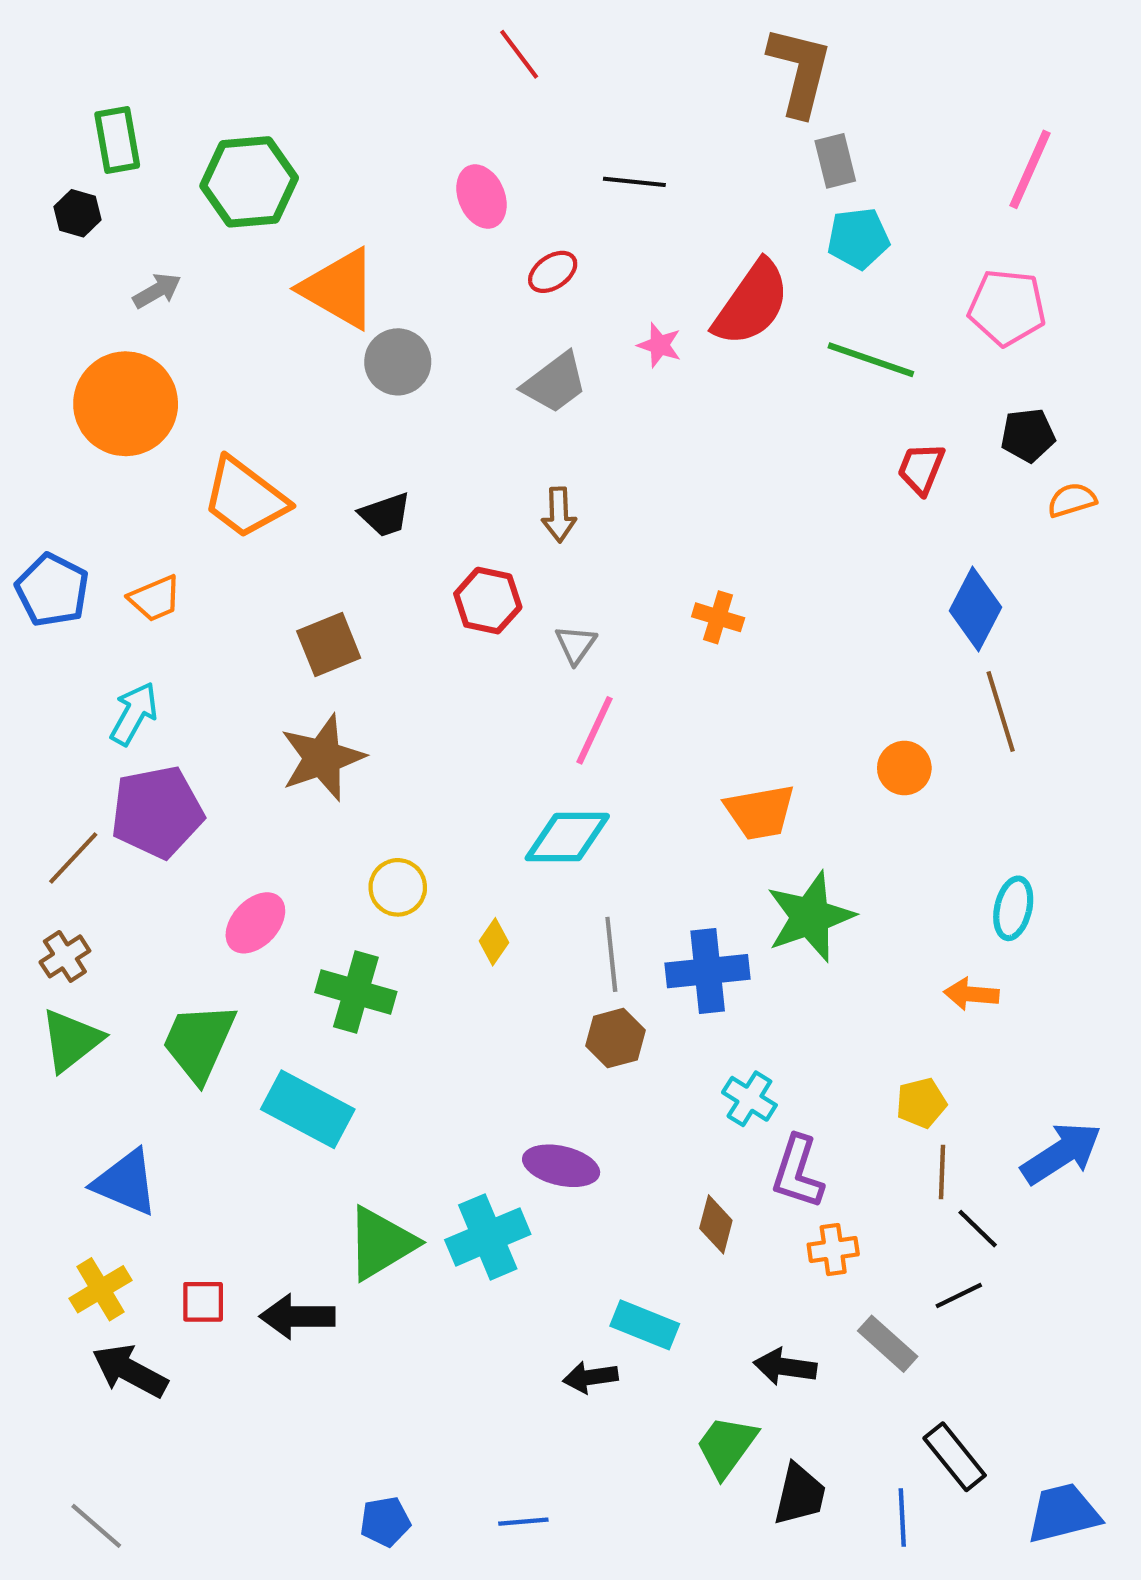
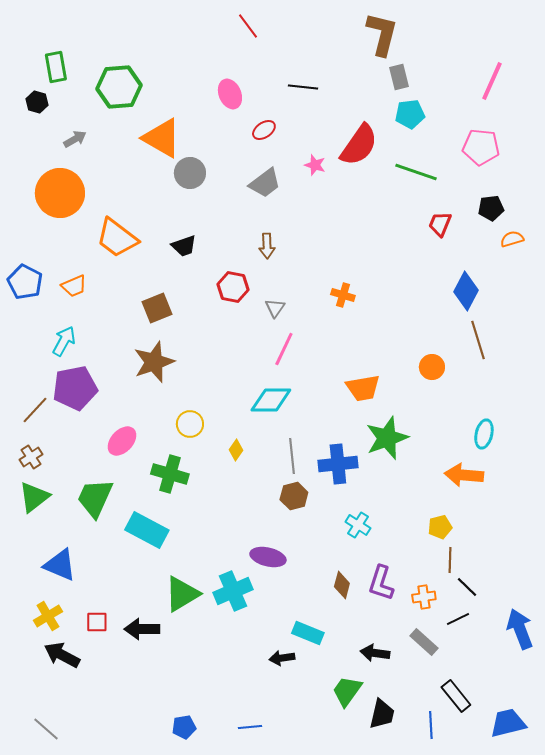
orange arrow: (971, 994) -> (464, 475), size x1.5
blue arrow: (1061, 1153) -> (520, 629), moved, turned -78
purple L-shape: (798, 1172) -> (381, 583), moved
orange cross: (833, 1250) -> (424, 597), moved

